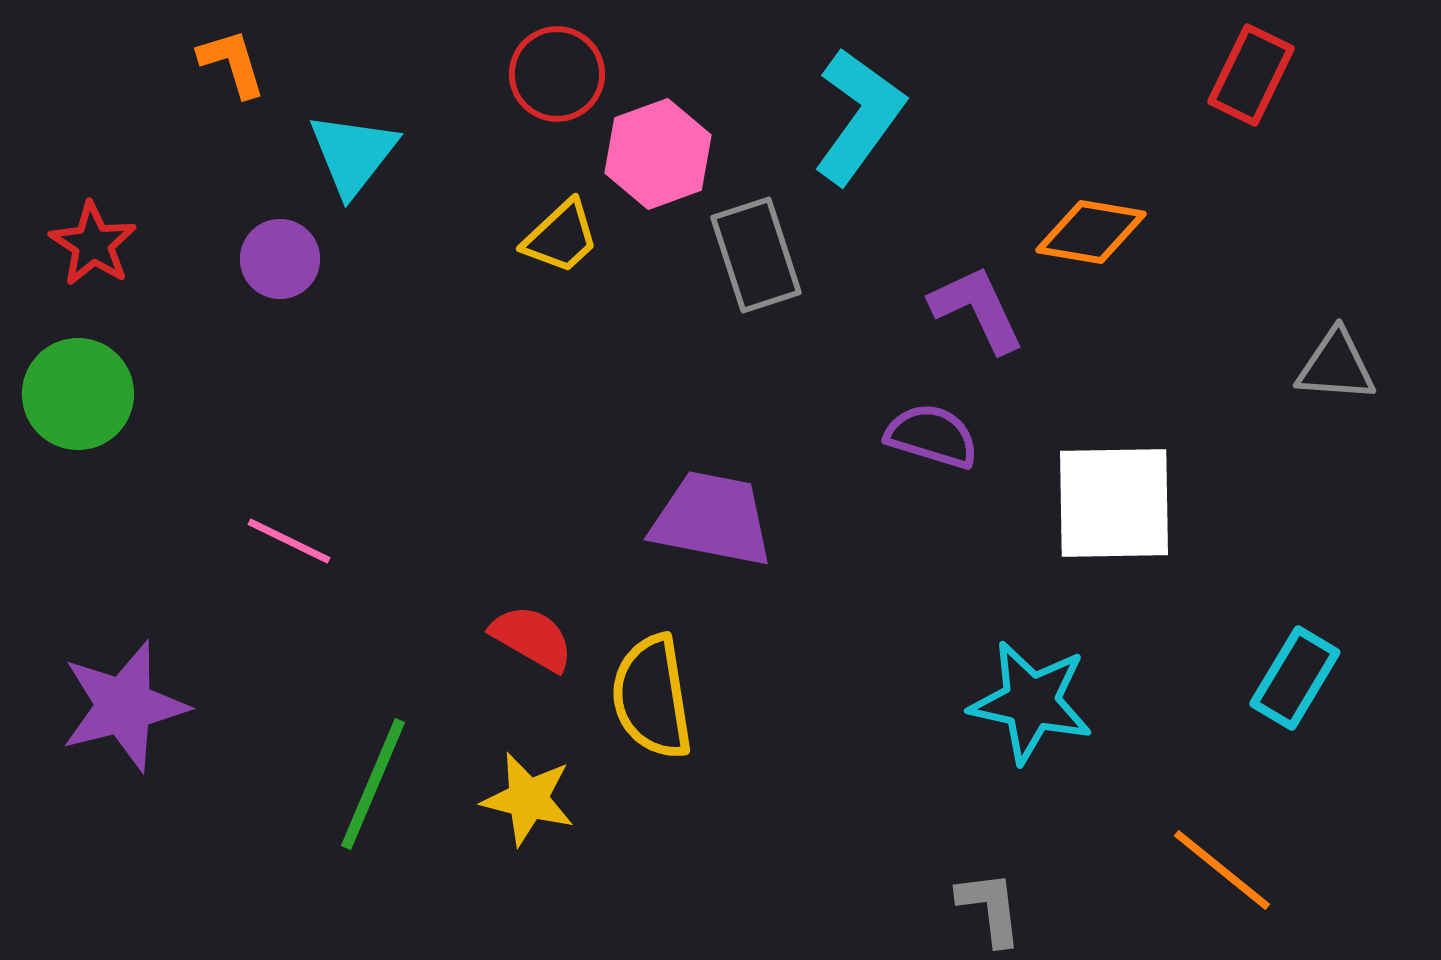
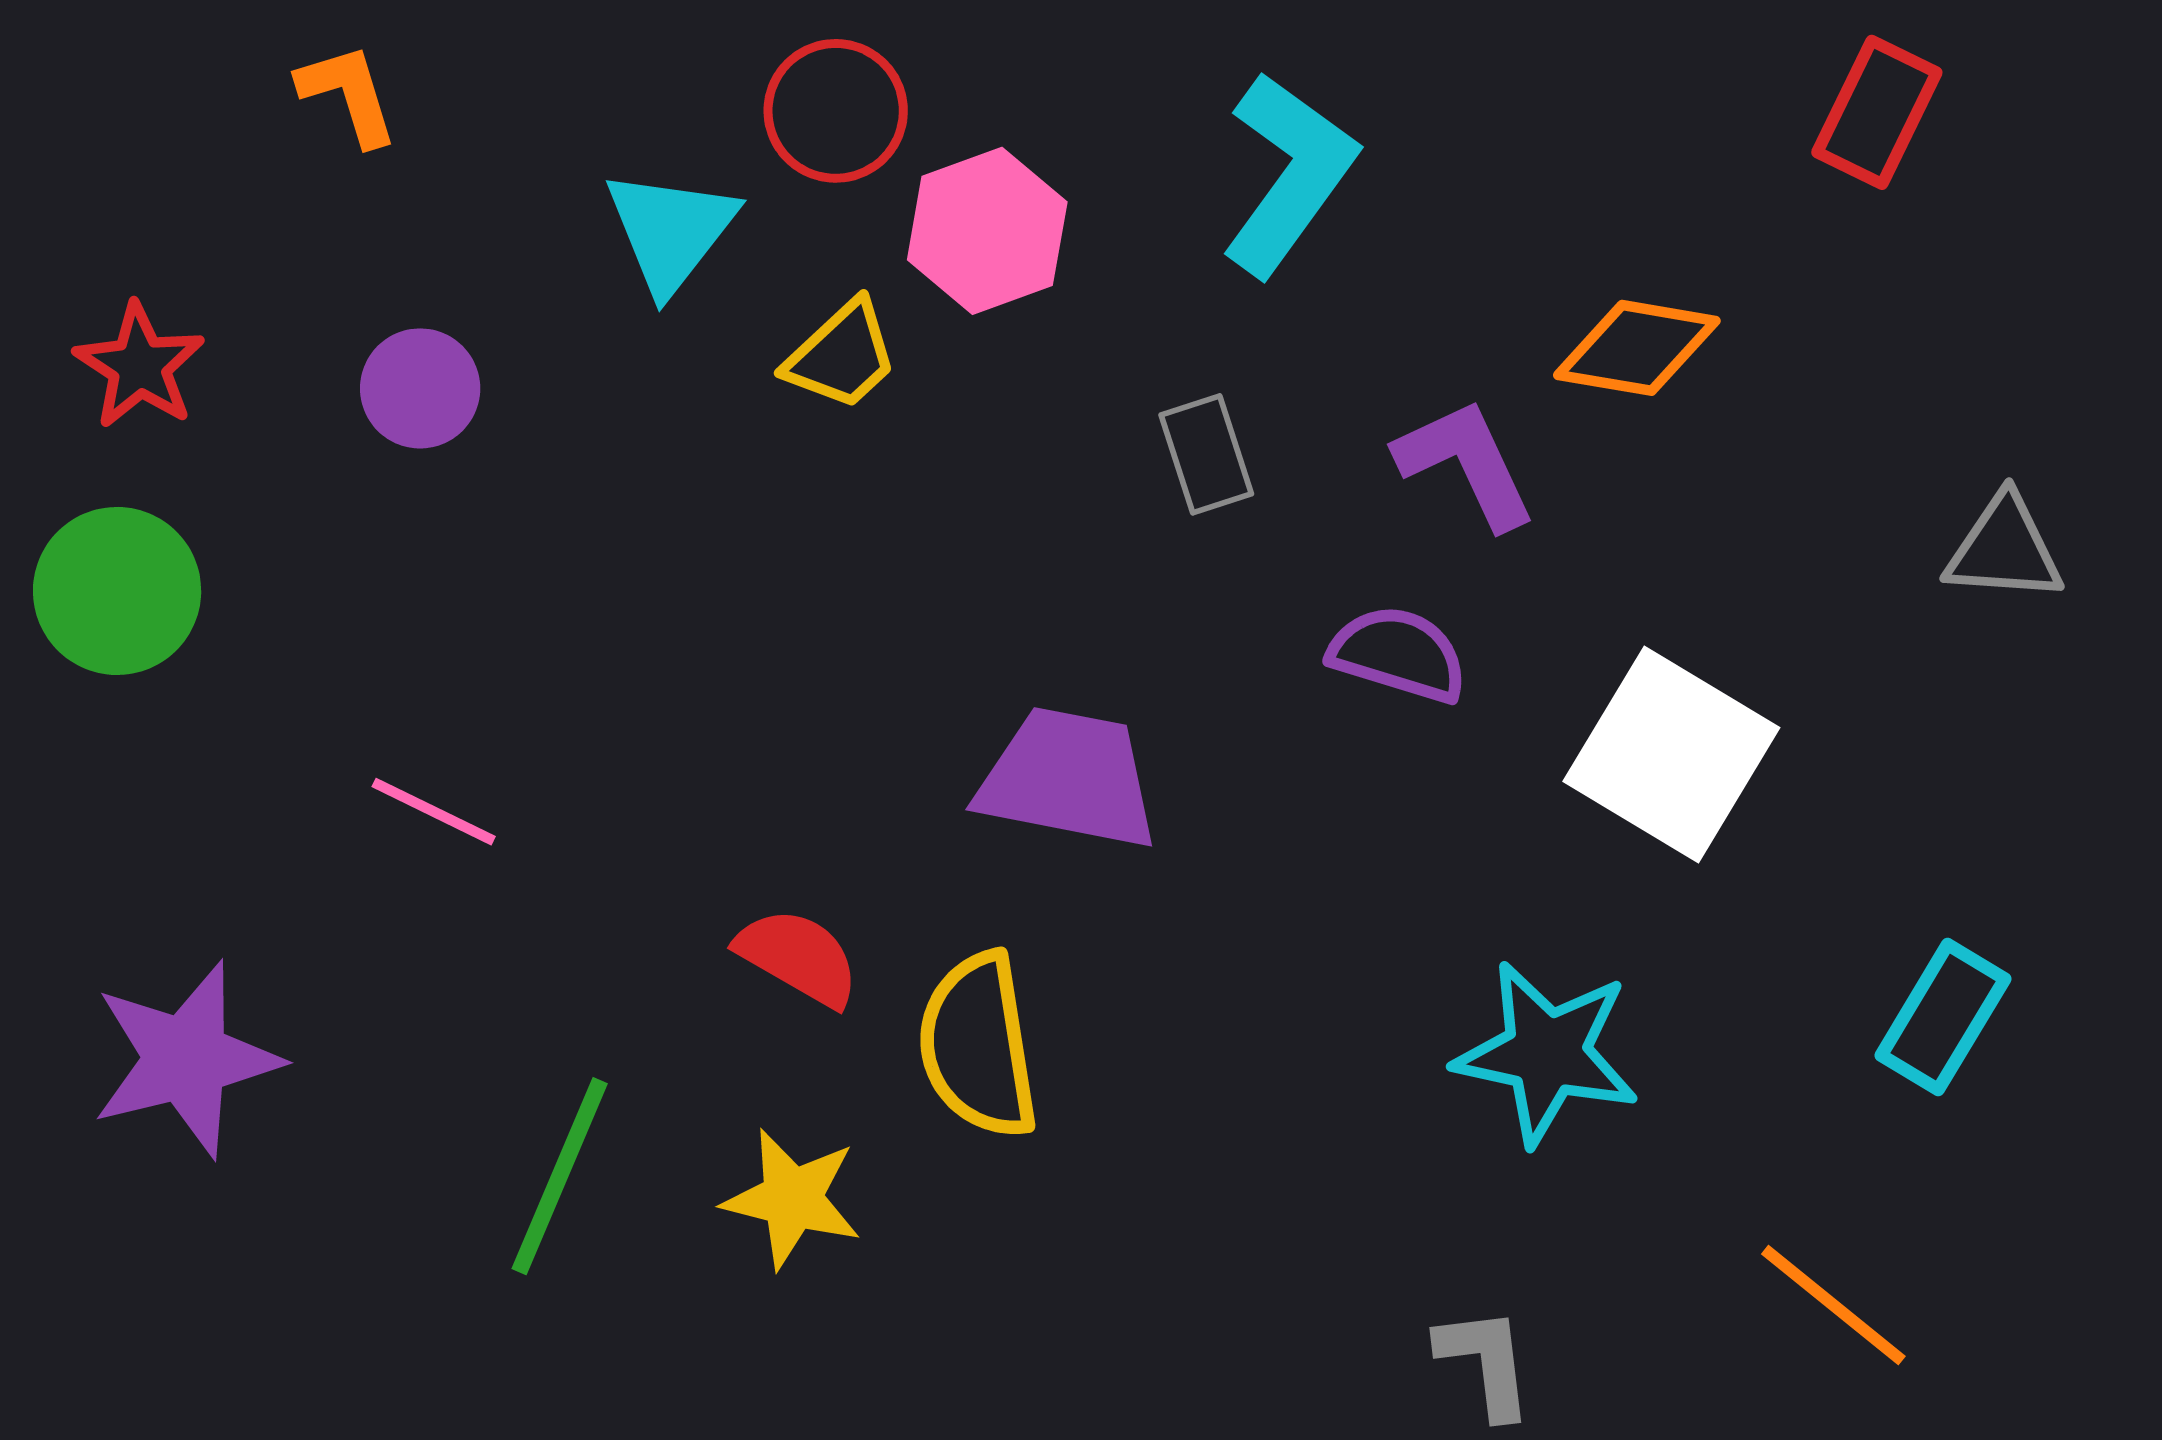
cyan triangle: (353, 154) -> (671, 231), moved
gray rectangle: (756, 255) -> (1206, 454), moved, size x0.7
white square: (1114, 503) -> (1671, 755), turned 32

